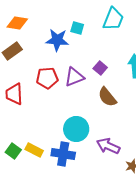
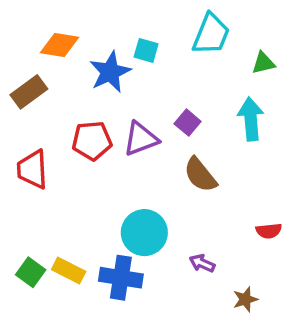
orange diamond: (17, 23) -> (60, 45), moved
blue star: (57, 40) -> (110, 72), turned -30
purple arrow: (108, 146) -> (202, 263), size x0.6

